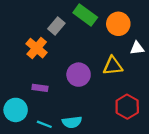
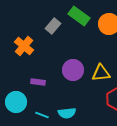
orange cross: (37, 48) -> (24, 46), moved
yellow triangle: (113, 66) -> (101, 73), moved

